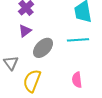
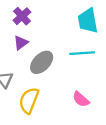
pink semicircle: (77, 80) -> (81, 99), turned -42

